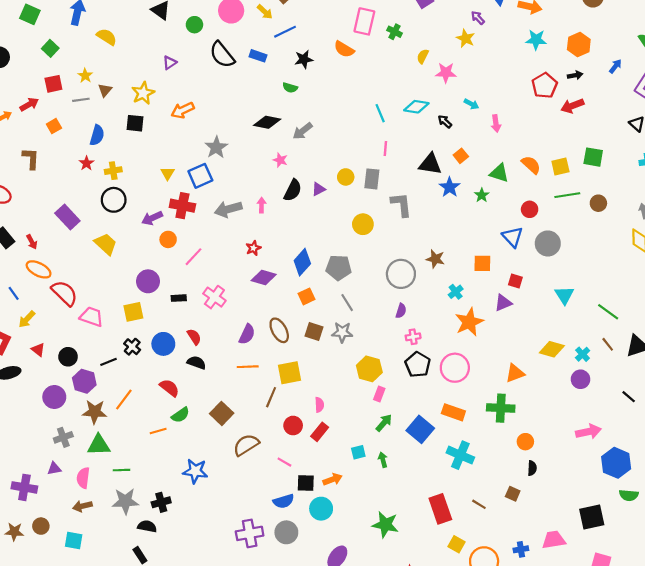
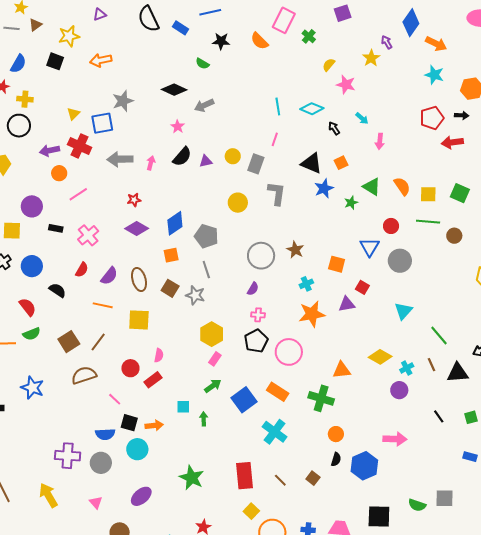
red semicircle: (194, 337) -> (82, 270), moved, turned 49
brown line: (271, 397) -> (98, 342), moved
blue hexagon: (616, 463) -> (364, 466), moved

